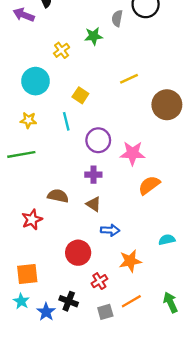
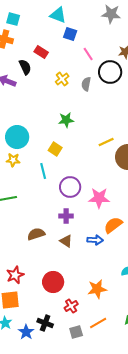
green star: (93, 36) -> (66, 120), moved
yellow cross: (62, 50) -> (62, 79), moved
yellow line: (129, 79) -> (106, 142), moved
yellow star: (28, 120) -> (13, 160), moved
brown semicircle: (58, 196) -> (36, 234), turned -30
red star: (32, 220) -> (15, 275), moved
blue arrow: (110, 230) -> (95, 240), moved

